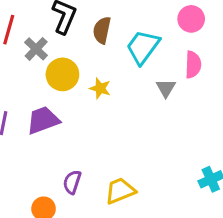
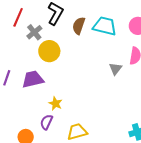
cyan trapezoid: (143, 47) -> (105, 26), moved, turned 60
yellow star: (100, 88) -> (55, 104), moved

